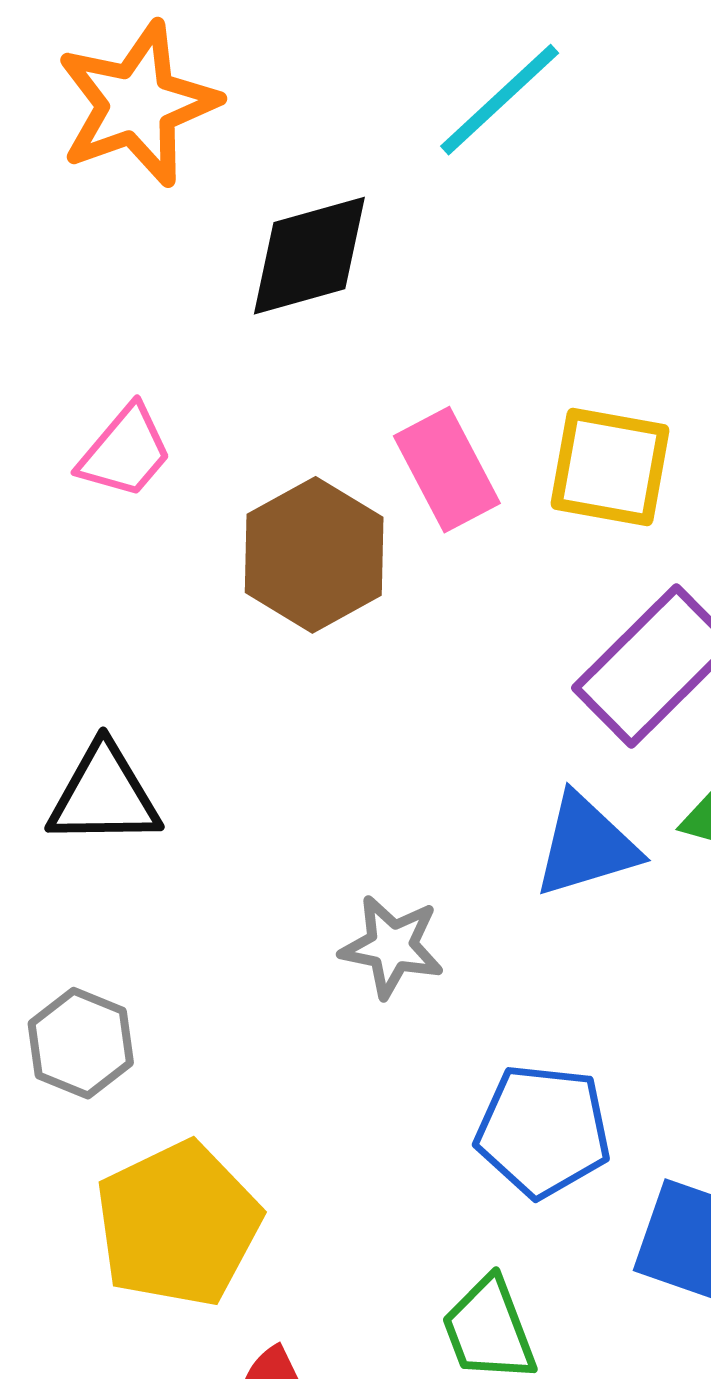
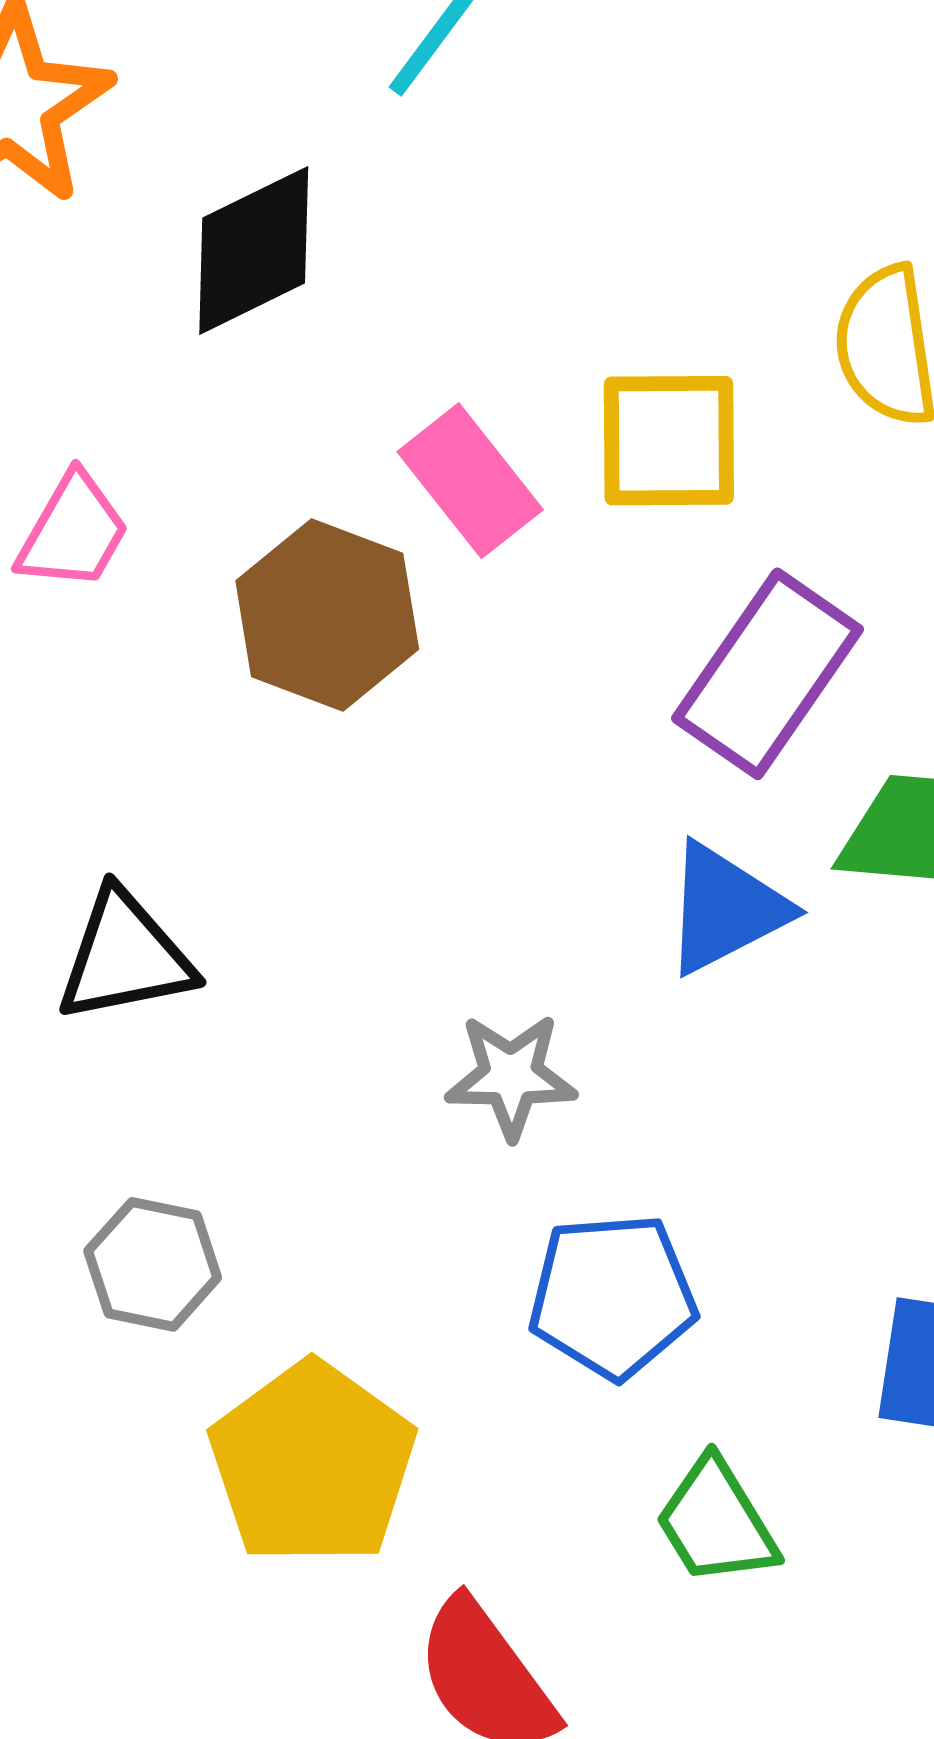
blue pentagon: (543, 1131) -> (612, 1296), moved

